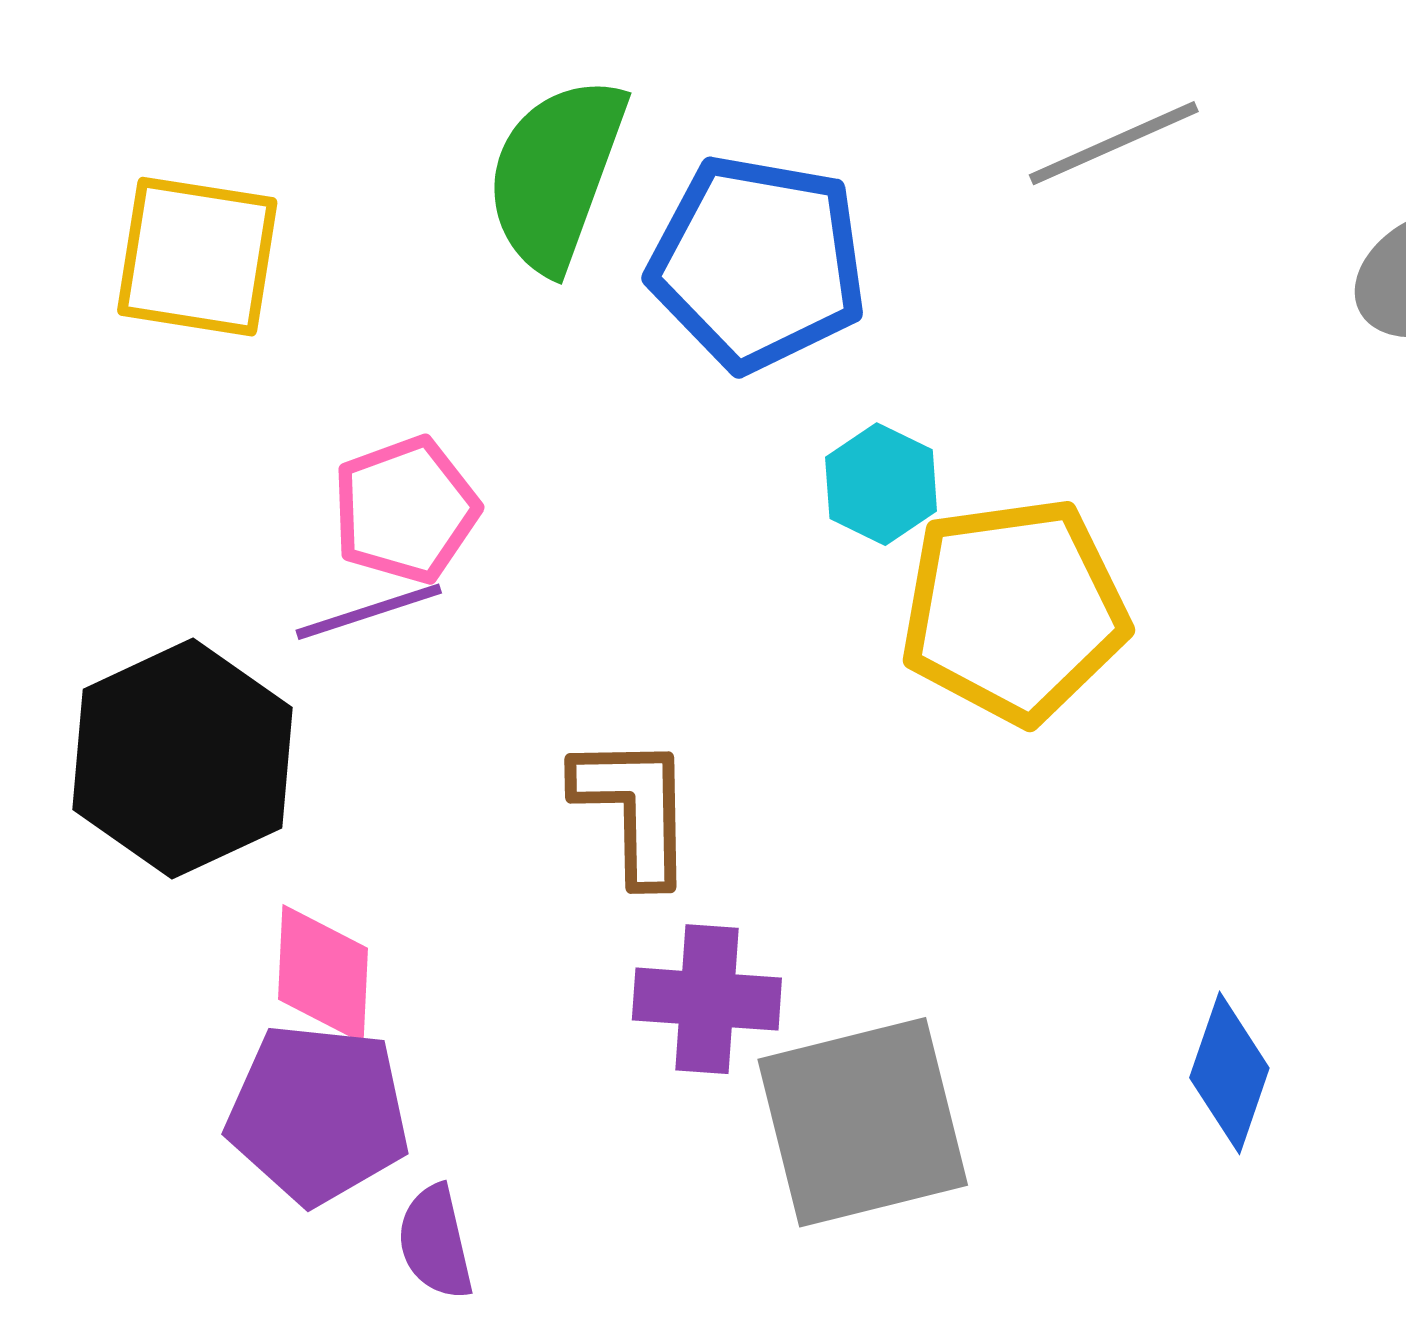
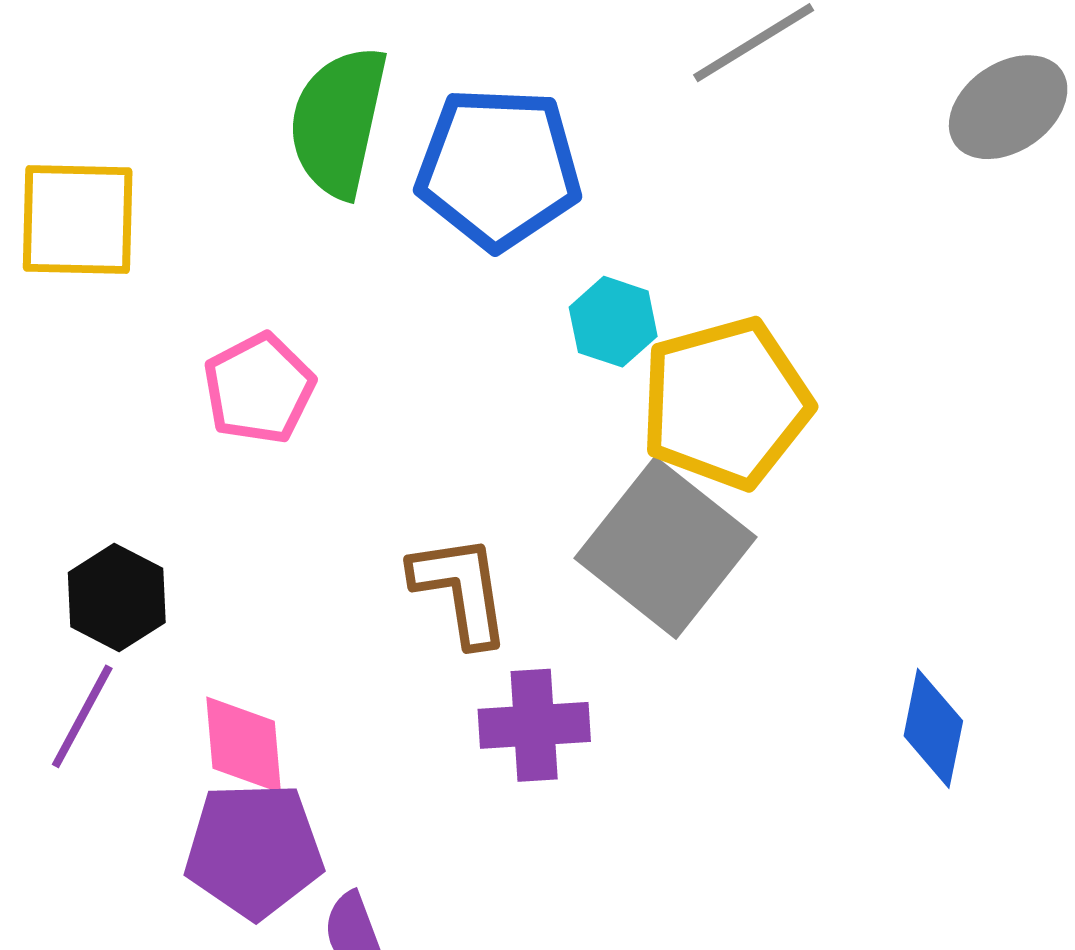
purple line: (369, 612) -> (82, 716), moved, turned -36
black hexagon: (182, 759) -> (117, 597), size x0.6
gray square: (863, 1122) -> (665, 548), moved, turned -30

